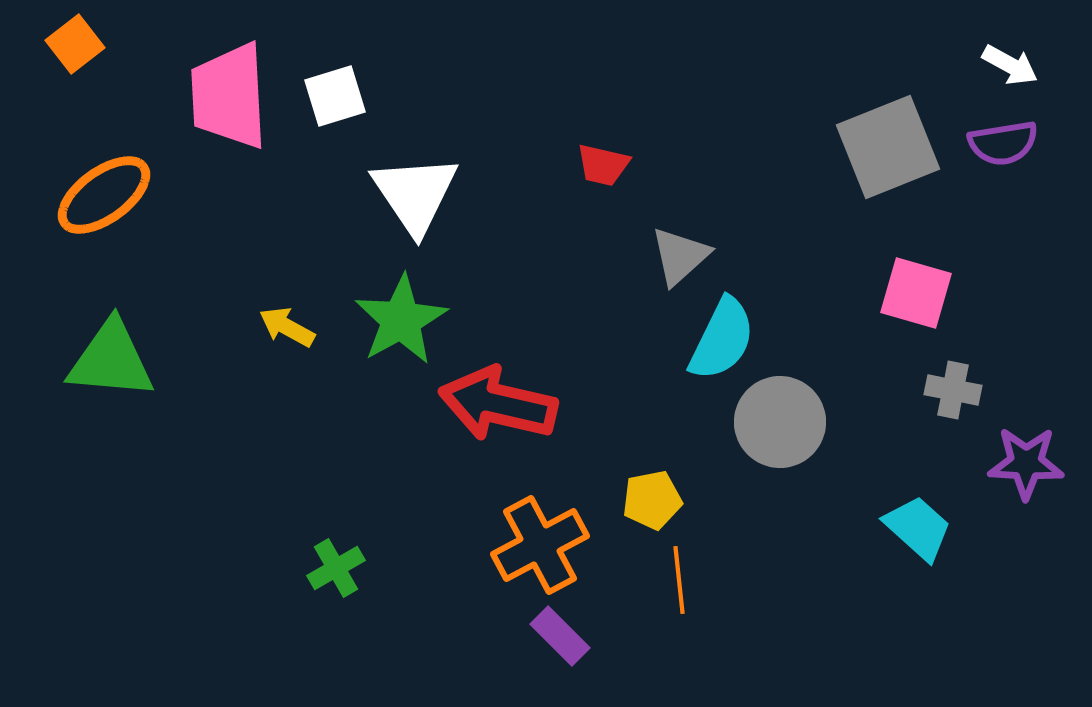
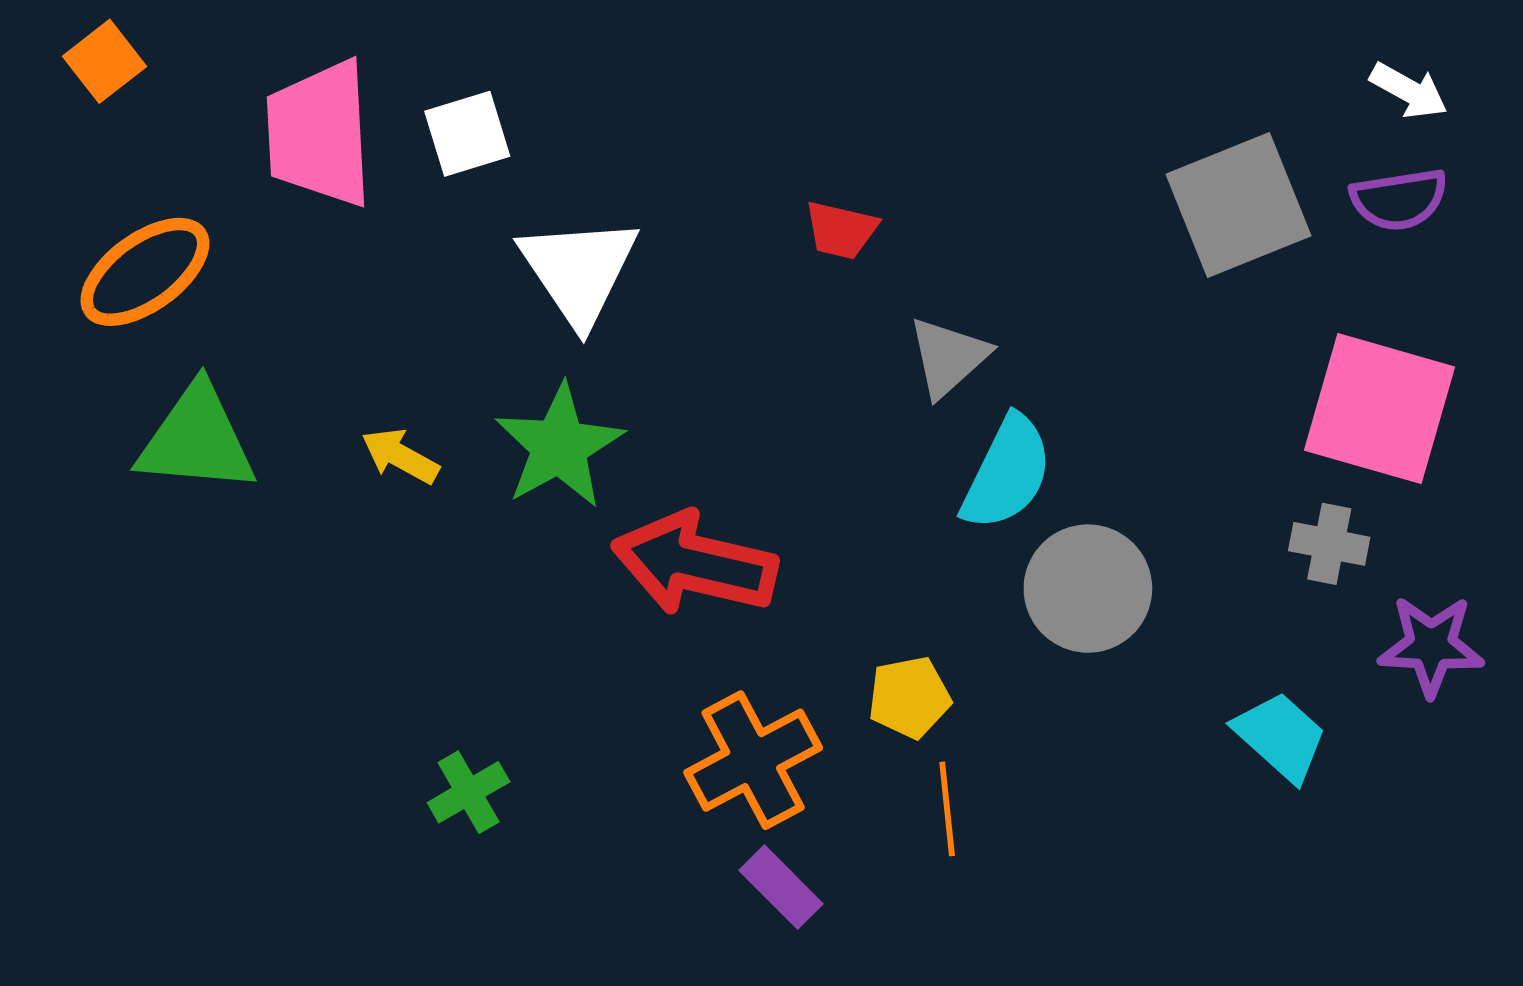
pink square: (916, 293) -> (1379, 409), moved, size x1.5
green triangle: (111, 360) -> (197, 439), moved

